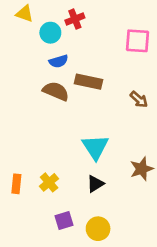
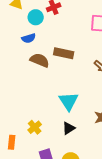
blue semicircle: (59, 61) -> (29, 38), moved
orange rectangle: (16, 184) -> (12, 142), moved

